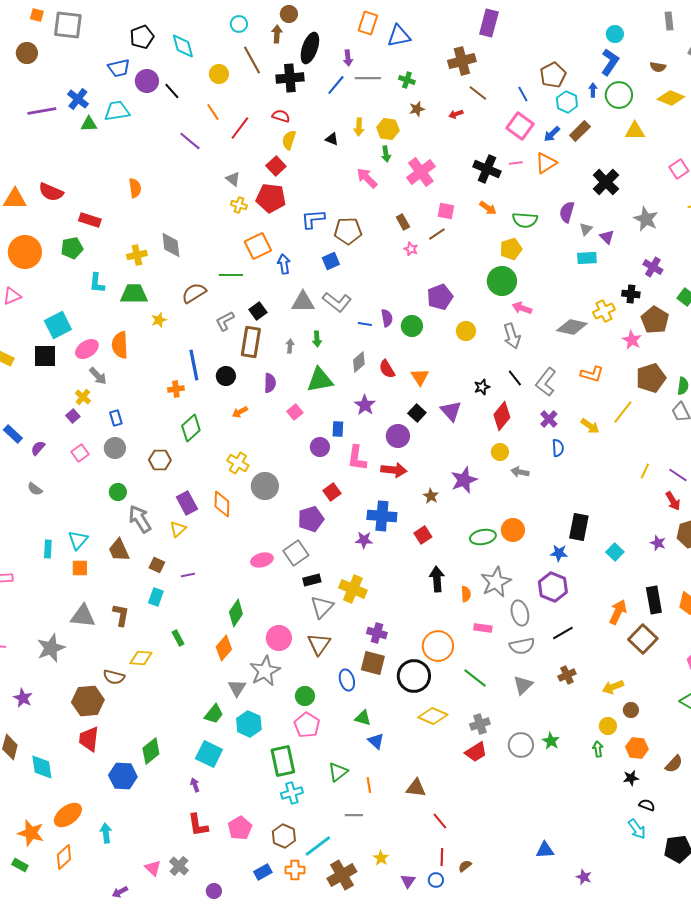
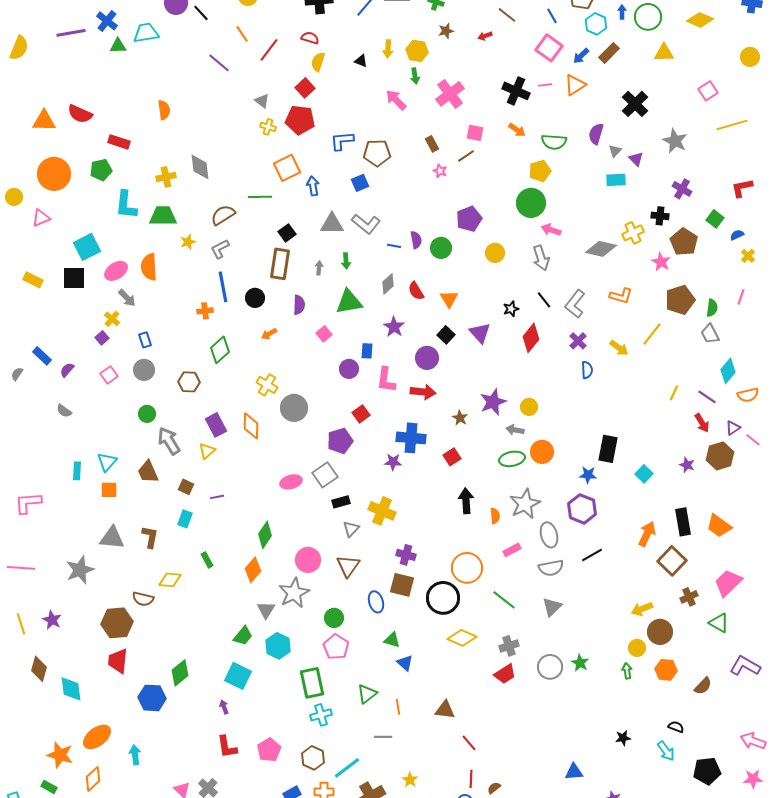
cyan L-shape: (97, 283) -> (126, 205), size x1.4
gray L-shape: (225, 321) -> (220, 249), moved
yellow circle: (500, 452) -> (529, 407), moved
gray arrow: (520, 472) -> (515, 430), moved
gray triangle: (322, 607) -> (351, 529), size x0.7
pink rectangle: (483, 628) -> (512, 550), turned -36
brown cross: (567, 675) -> (689, 597), moved
brown circle: (631, 710) -> (660, 632), size x1.6
black star: (631, 778) -> (623, 738), moved

